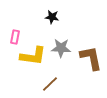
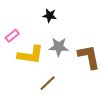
pink rectangle: (15, 37) -> (12, 36), turned 40

